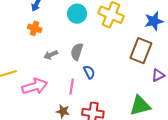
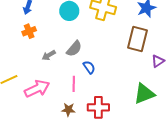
orange cross: (35, 28) -> (29, 31), turned -32
gray semicircle: (77, 52) -> (74, 49), turned -150

